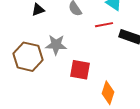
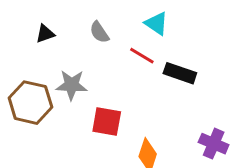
red line: (104, 25) -> (142, 56), turned 42

